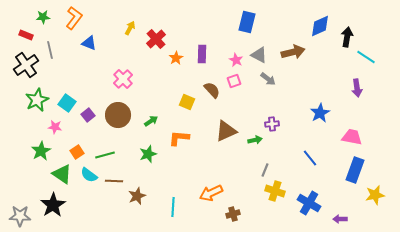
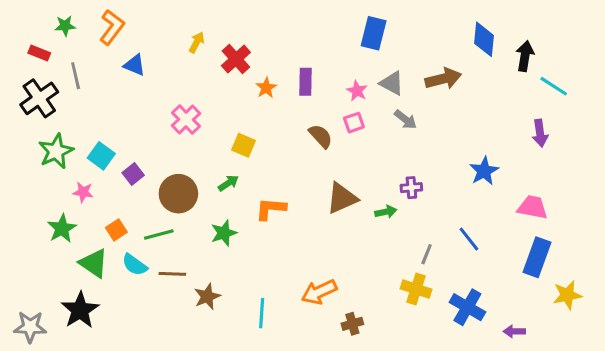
blue diamond: (320, 26) -> (484, 39), turned -60
yellow square: (187, 102) -> (243, 145), moved
brown circle: (118, 115) -> (178, 194), moved
gray line: (265, 170) -> (427, 254), moved

